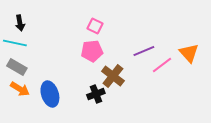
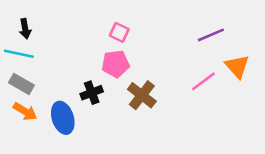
purple line: (144, 51) -> (211, 35), moved
black cross: (96, 94) -> (92, 93), moved

